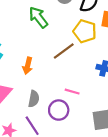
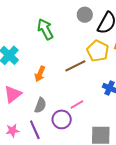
green arrow: (38, 17) -> (45, 29), moved
pink line: (72, 92) -> (77, 104), turned -56

